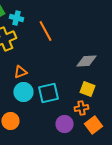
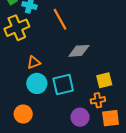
gray diamond: (86, 61) -> (79, 51), moved
yellow square: (87, 89) -> (104, 80), turned -35
orange square: (93, 125) -> (111, 118), turned 30

